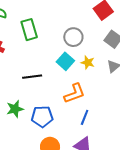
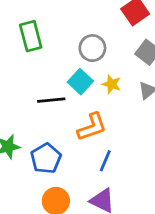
black line: (32, 77) -> (51, 100), moved
blue pentagon: (42, 117) -> (46, 158), turned -30

